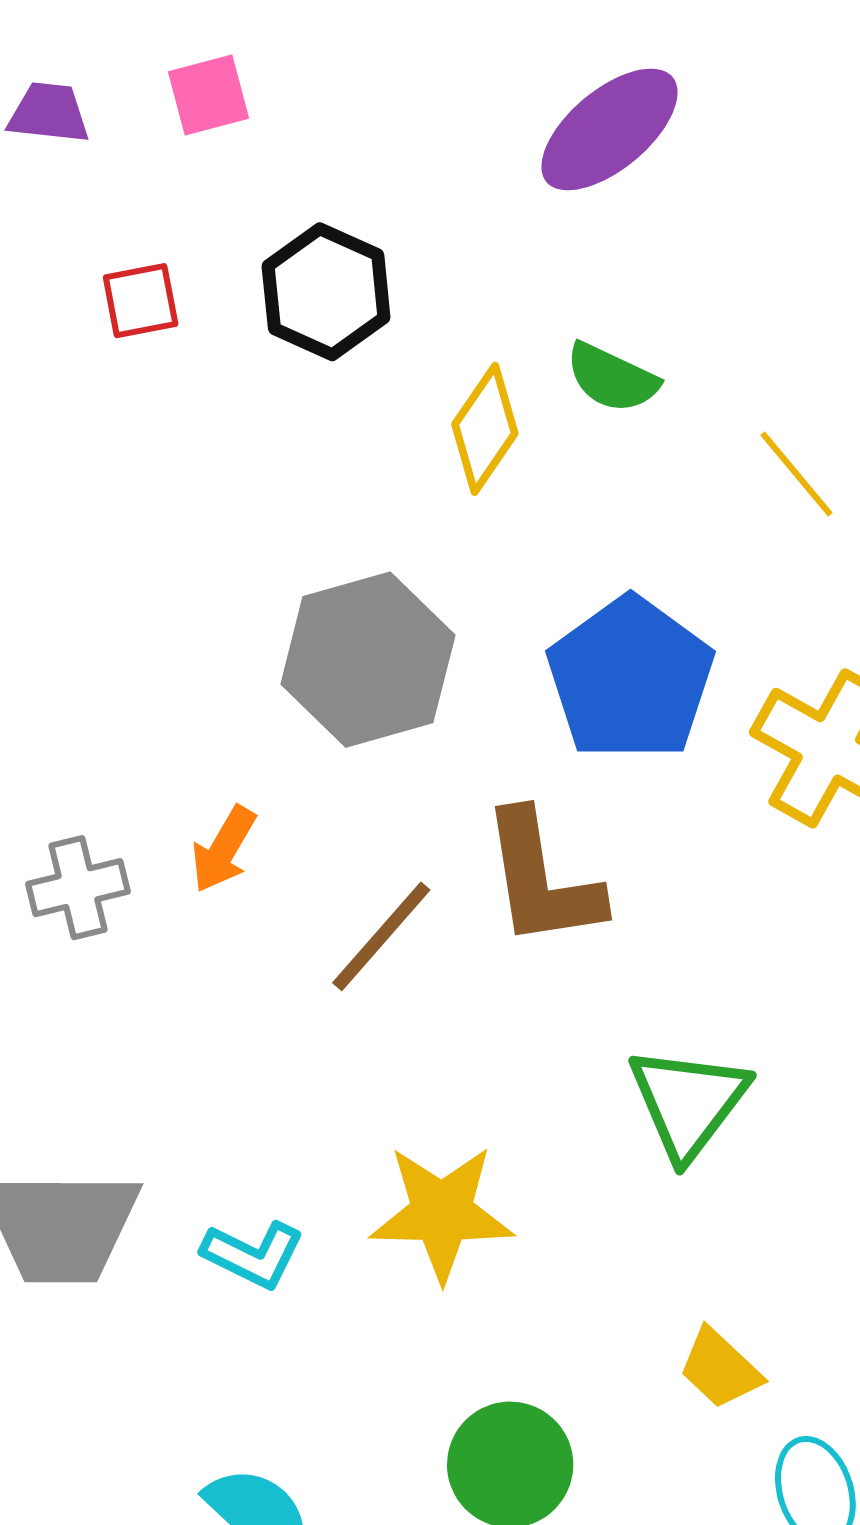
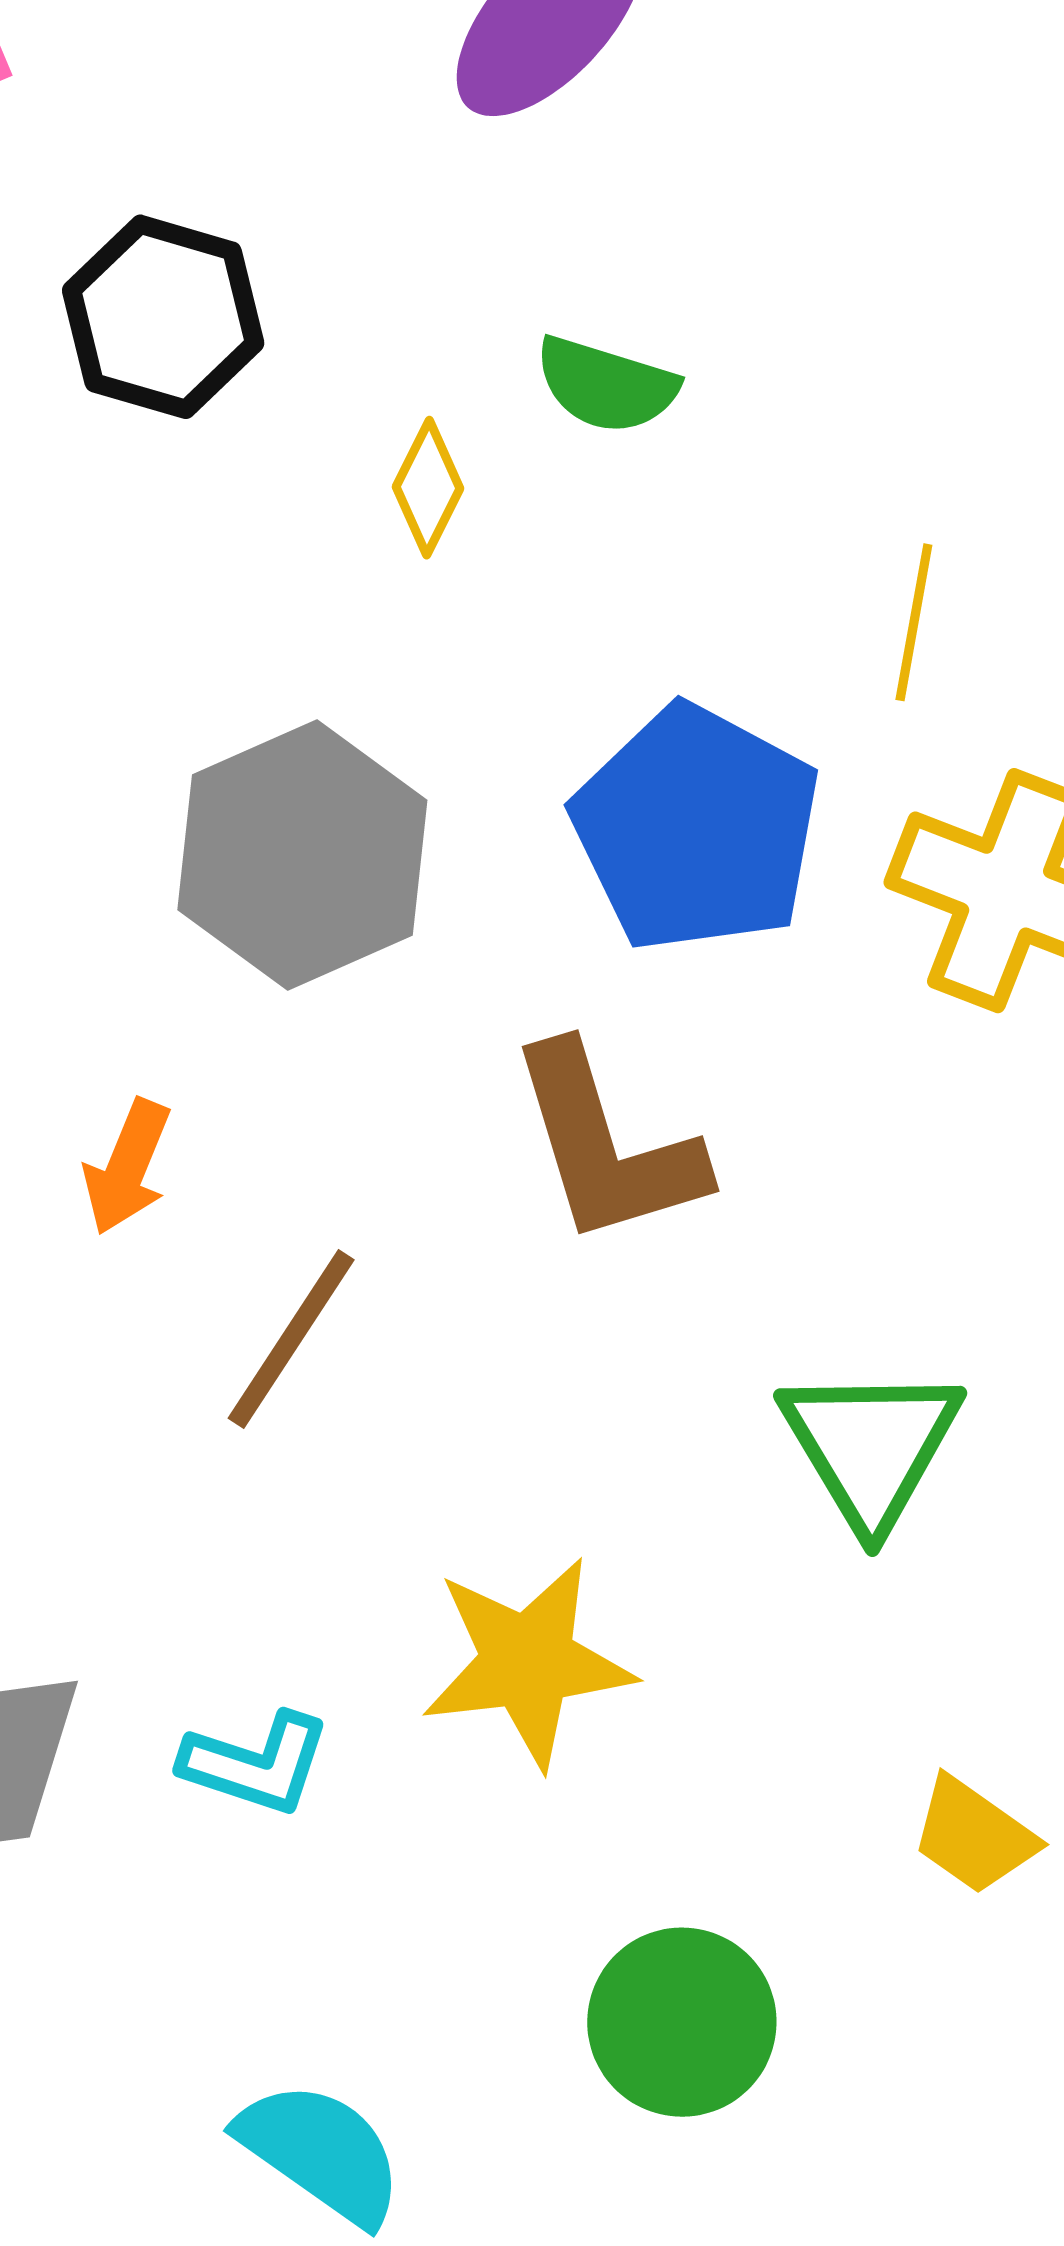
yellow diamond: (485, 429) -> (428, 488), size x0.7
yellow line: (796, 474) -> (914, 622), moved, turned 58
brown line: (381, 936) -> (291, 1339), moved

